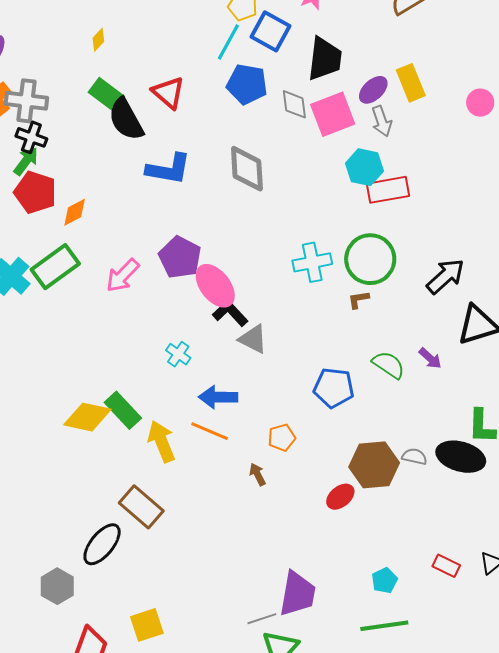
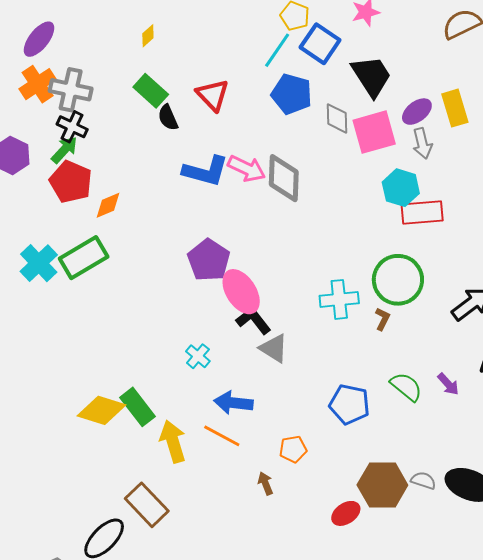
black trapezoid: (325, 59) -> (371, 76), turned -45
black semicircle: (126, 119) -> (168, 118), size x0.6
cyan cross: (312, 262) -> (339, 299), moved
pink arrow: (123, 276) -> (247, 169), moved, turned -114
brown L-shape: (358, 300) -> (382, 319), turned 120

